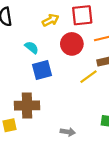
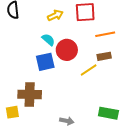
red circle: (72, 44) -> (67, 50), moved
cyan semicircle: (32, 47) -> (48, 40), moved

